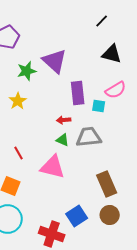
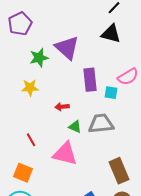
black triangle: (112, 54) -> (111, 34), moved
yellow star: (18, 101) -> (30, 88), turned 30
red arrow: (64, 120) -> (62, 107), moved

